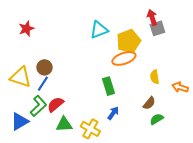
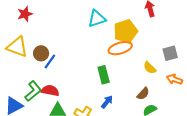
gray square: (157, 28) -> (170, 53), moved
yellow triangle: (21, 77) -> (17, 47), moved
yellow semicircle: (155, 77) -> (150, 68), turned -40
blue line: (43, 84) -> (50, 62), moved
red semicircle: (55, 104) -> (50, 91), turned 48

